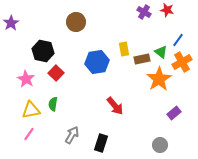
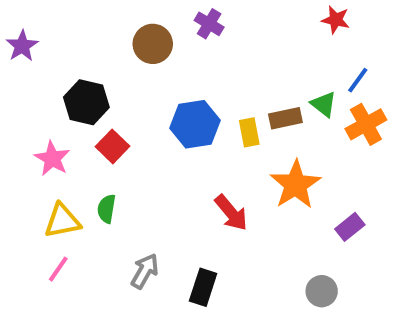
purple cross: (144, 12) -> (209, 24), moved
yellow rectangle: (124, 49) -> (249, 132), moved
orange star: (159, 79) -> (296, 185), moved

